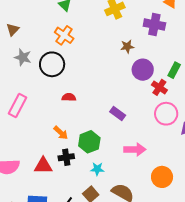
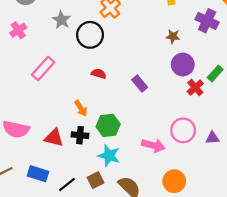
purple rectangle: (118, 114) -> (140, 84), moved
pink circle: (166, 114) -> (183, 130), moved
cyan star: (97, 169) -> (109, 156), size x1.5

